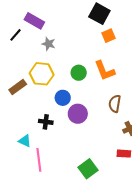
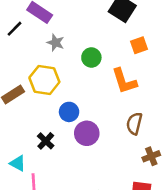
orange square: (108, 36) -> (139, 45), moved
green circle: (79, 73) -> (91, 57), moved
black cross: (46, 122) -> (46, 141), turned 32

